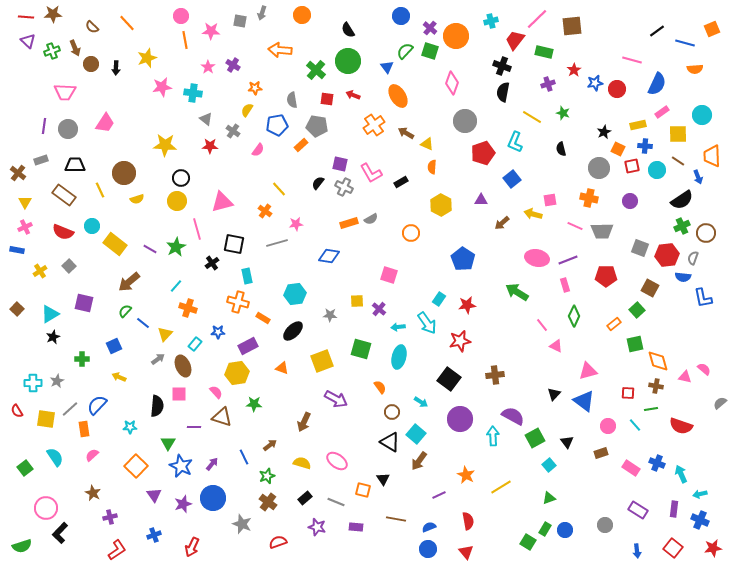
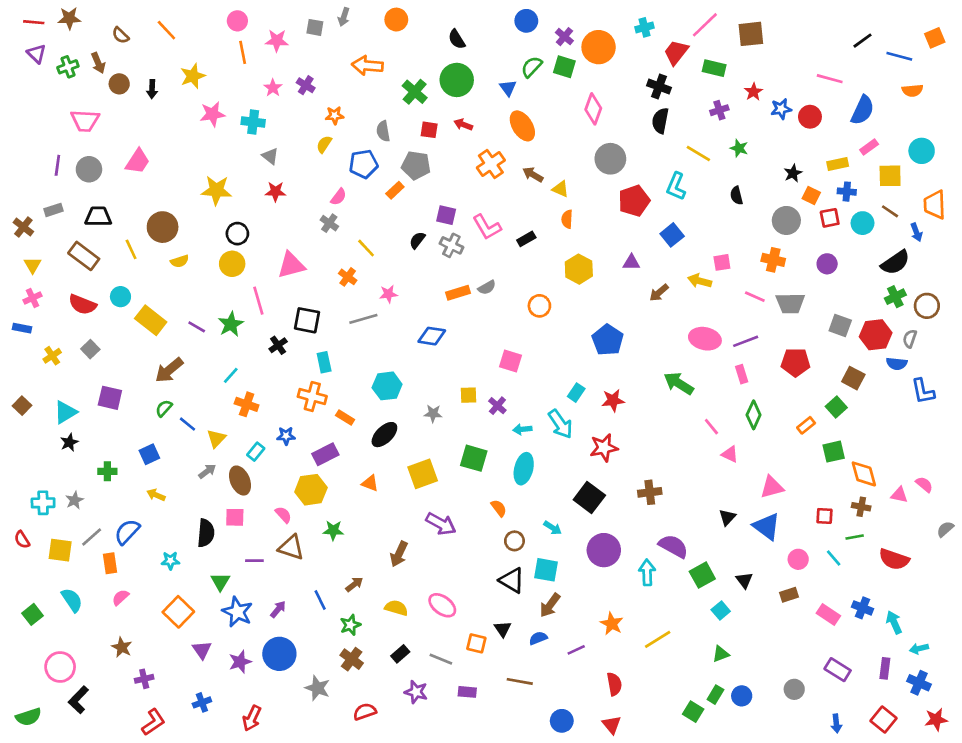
gray cross: (233, 131) -> (329, 223), moved
cyan square: (416, 434) -> (546, 570), turned -30
blue semicircle: (429, 527) -> (538, 638), moved

